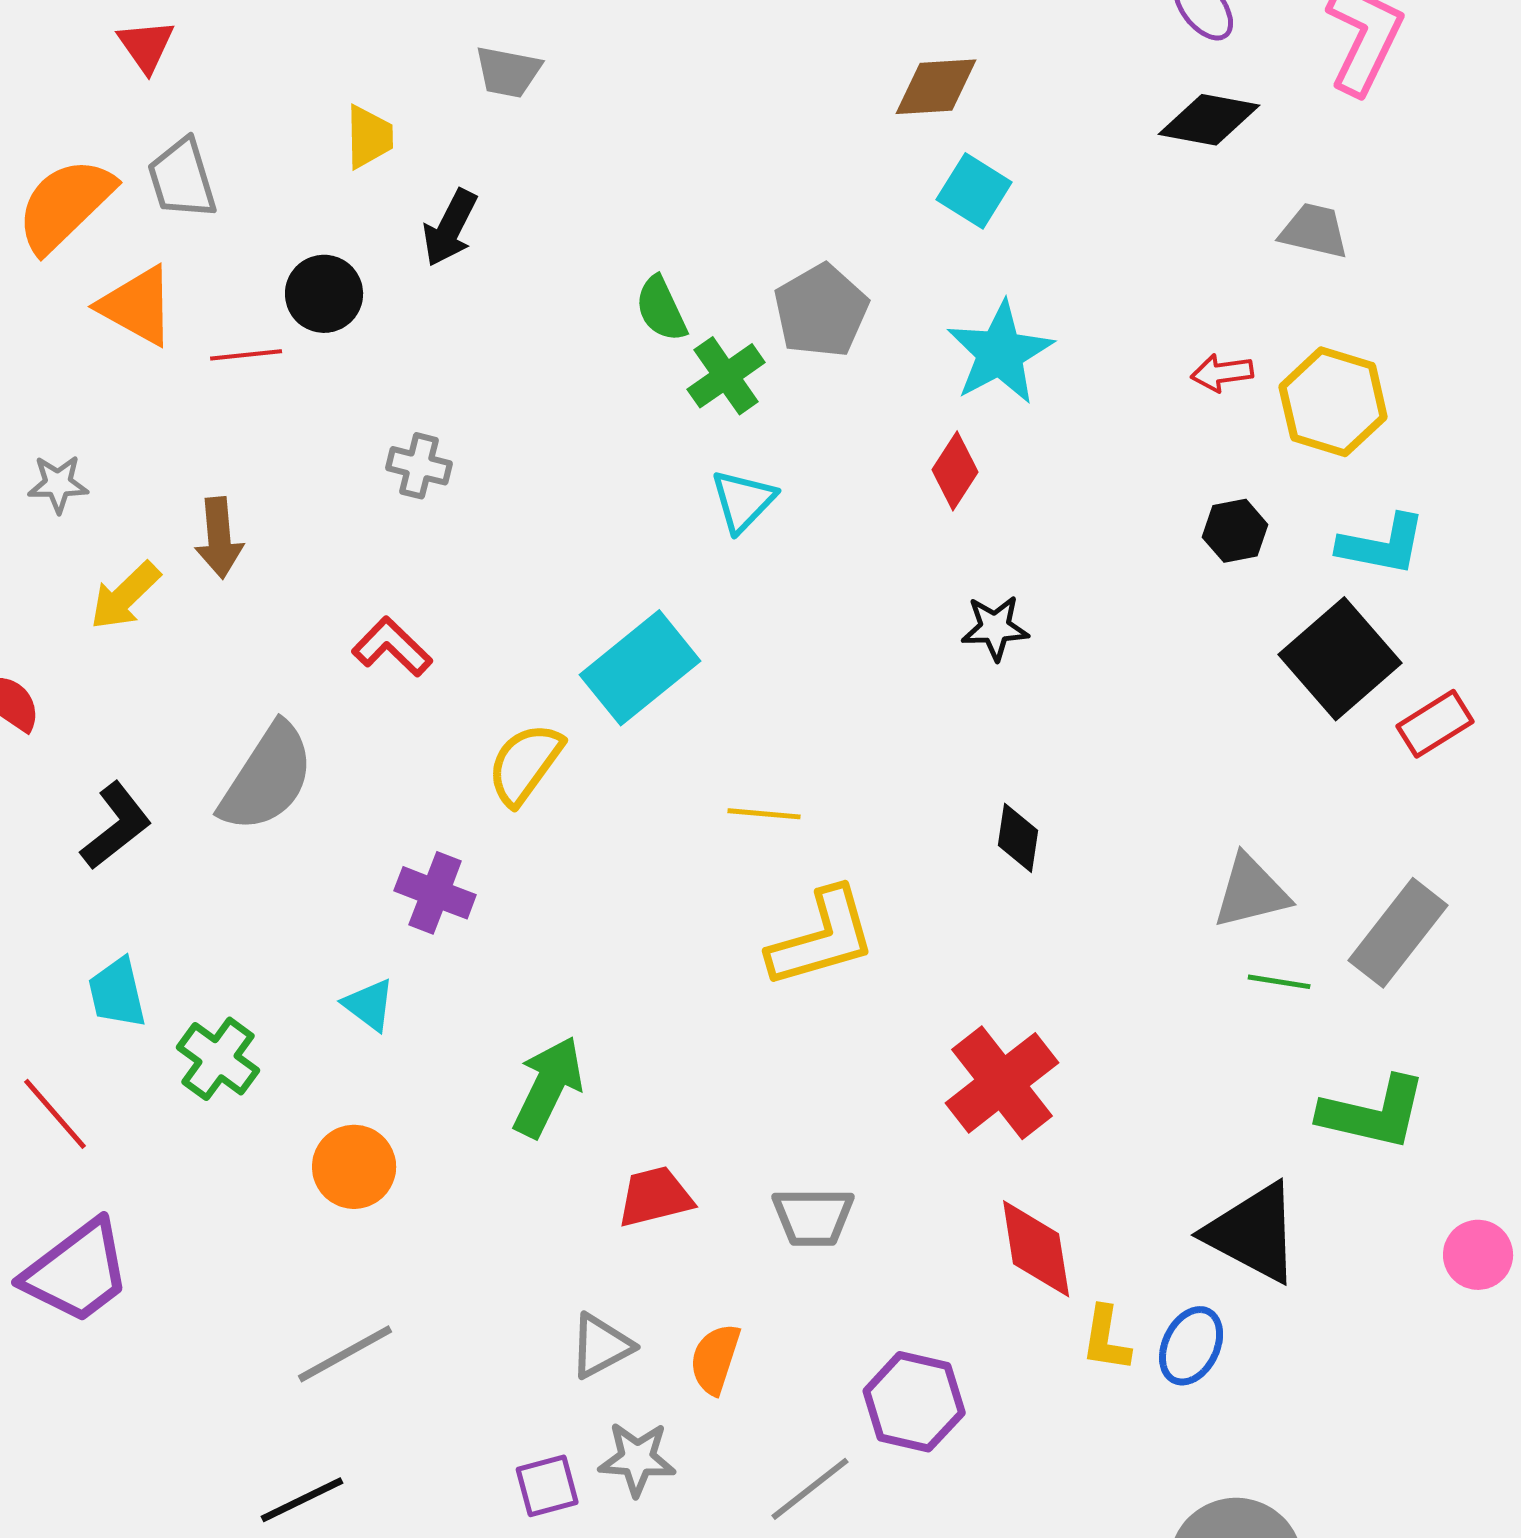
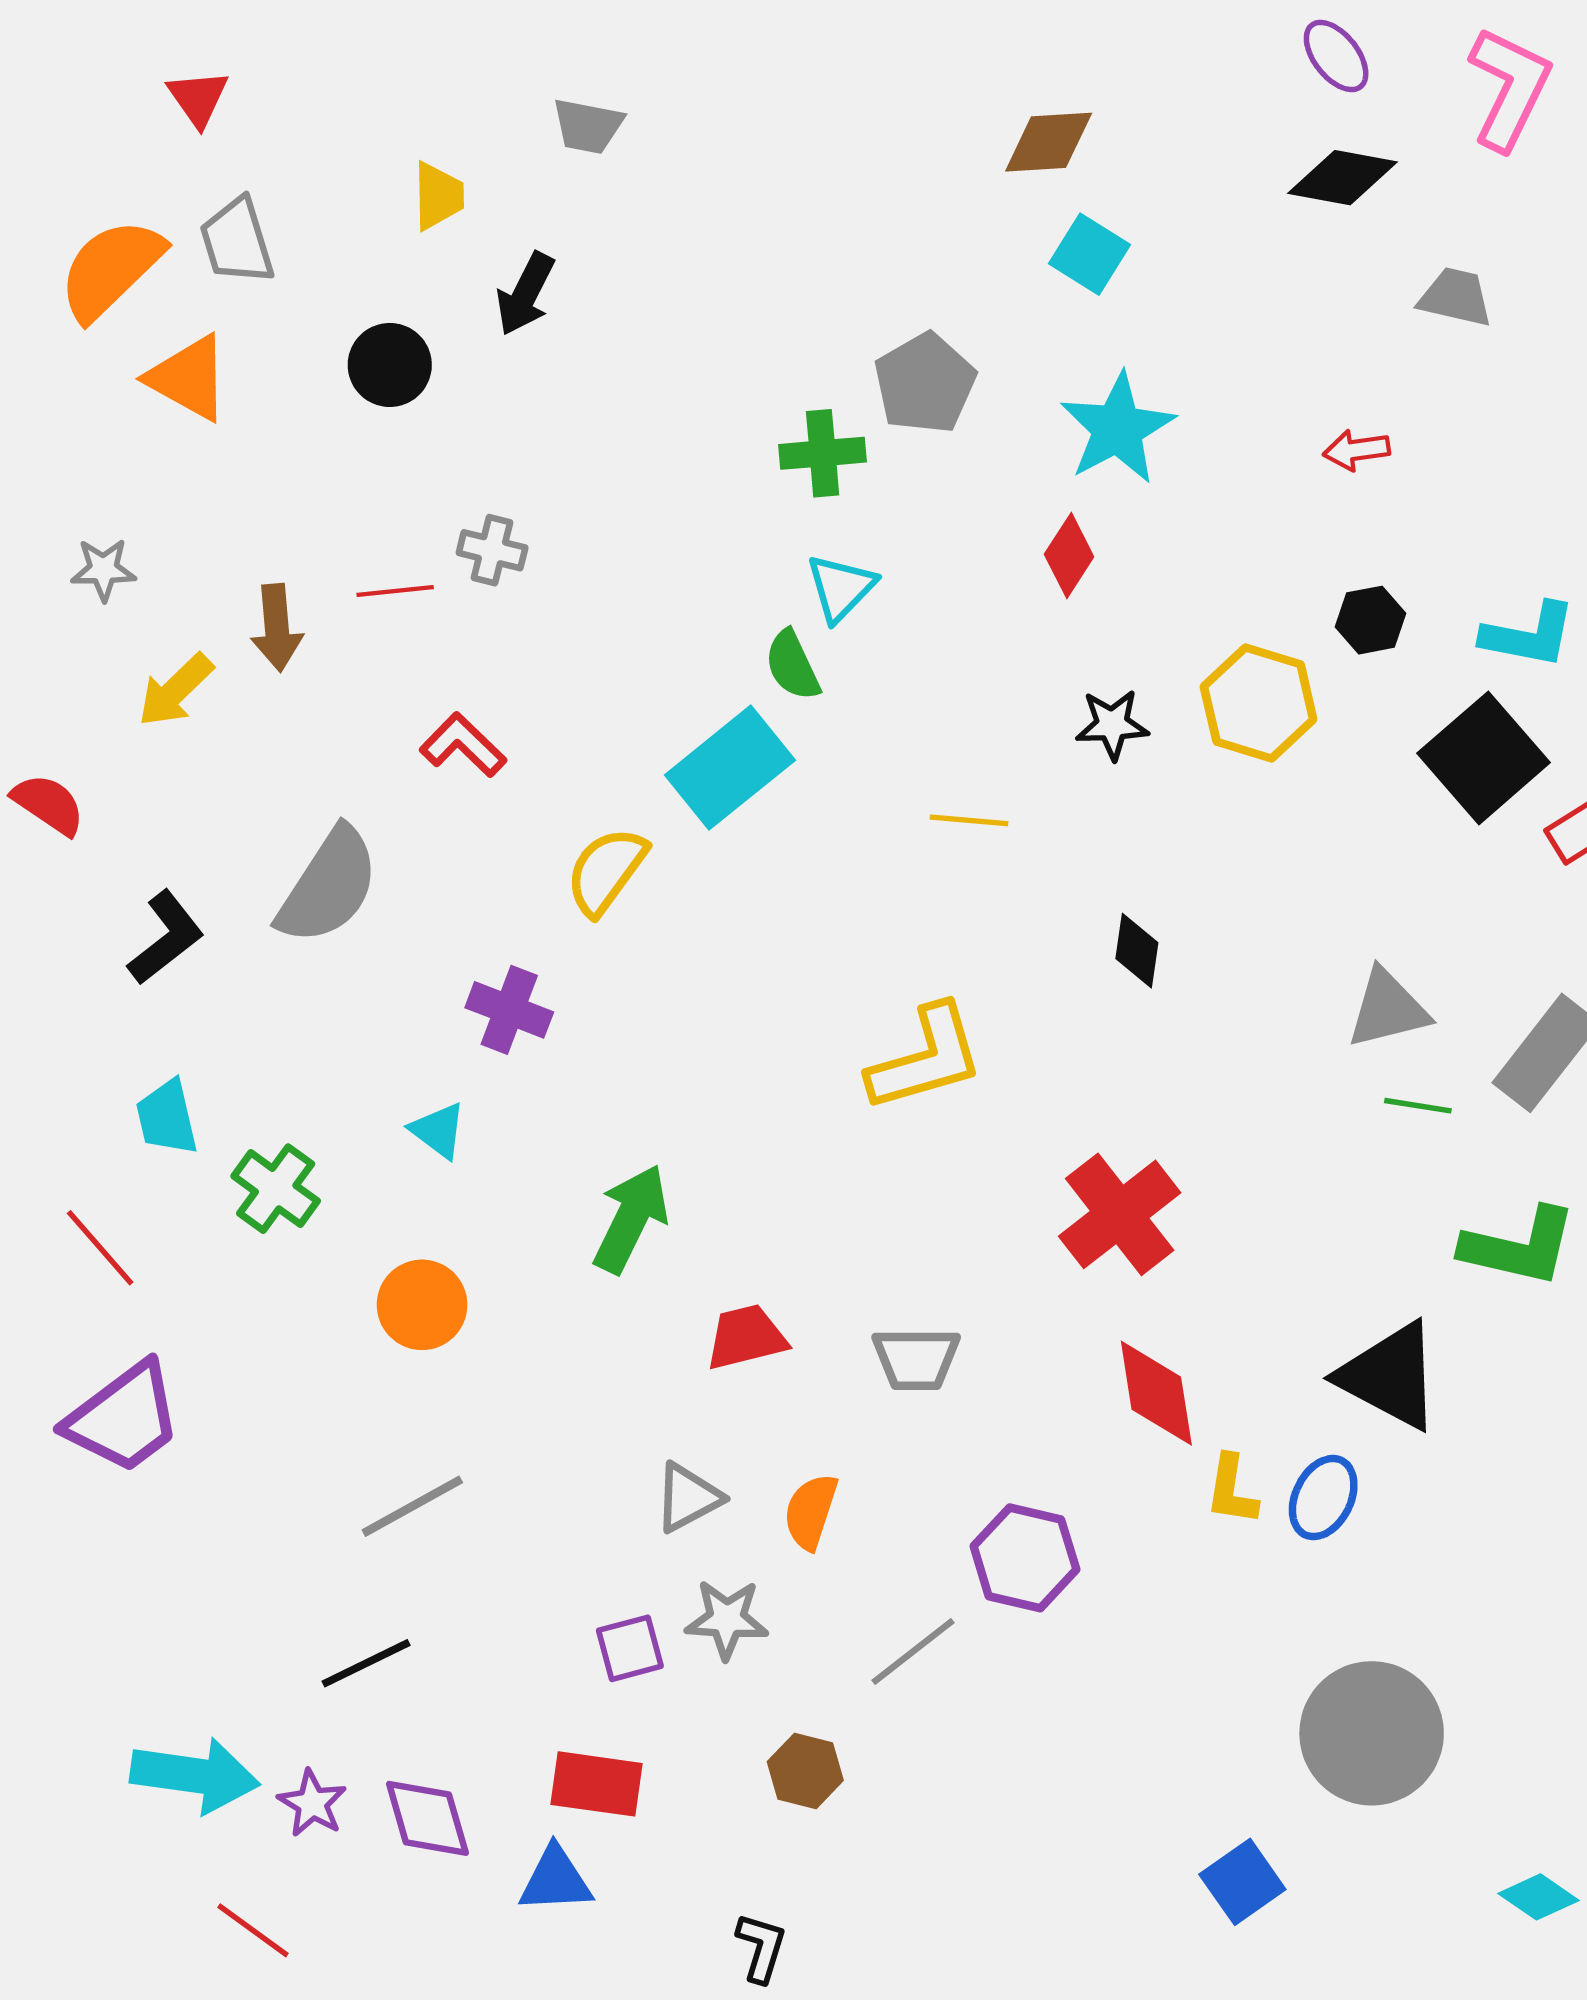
green semicircle: (661, 309) -> (792, 665), moved
red line: (246, 355) -> (395, 591), moved
green cross: (726, 376) -> (823, 453), turned 30
yellow hexagon: (1333, 402) -> (1259, 703), moved
yellow line: (764, 814) -> (969, 820), moved

